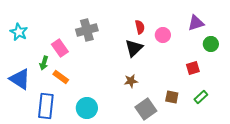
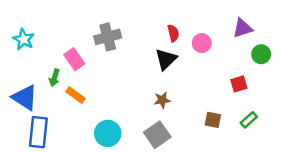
blue rectangle: (46, 106) -> (38, 132), moved
gray square: (146, 109) -> (157, 135), moved

